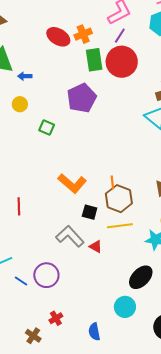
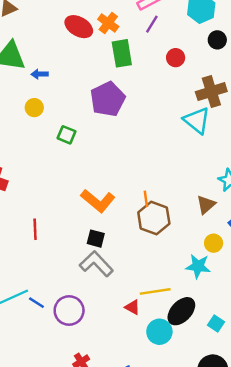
orange cross: (83, 34) -> (108, 23), turned -30
red circle: (122, 62) -> (176, 58), moved, size x0.5
black square: (90, 212) -> (96, 239), moved
yellow line: (120, 226) -> (155, 291), moved
red triangle: (96, 247) -> (132, 307), moved
blue line: (21, 281) -> (36, 303), moved
cyan circle: (125, 307) -> (159, 332), moved

